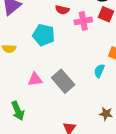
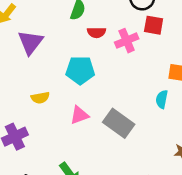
pink triangle: (35, 79) -> (79, 115), moved

